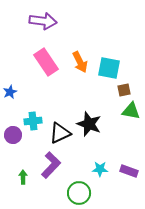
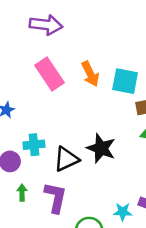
purple L-shape: (51, 165) -> (56, 197), turned -32
cyan star: (100, 169) -> (123, 212), moved
green arrow: (23, 177) -> (22, 193), moved

